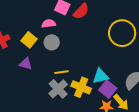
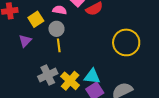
purple triangle: (26, 64) -> (25, 41), turned 40
yellow line: (61, 72) -> (59, 45), moved, turned 72

